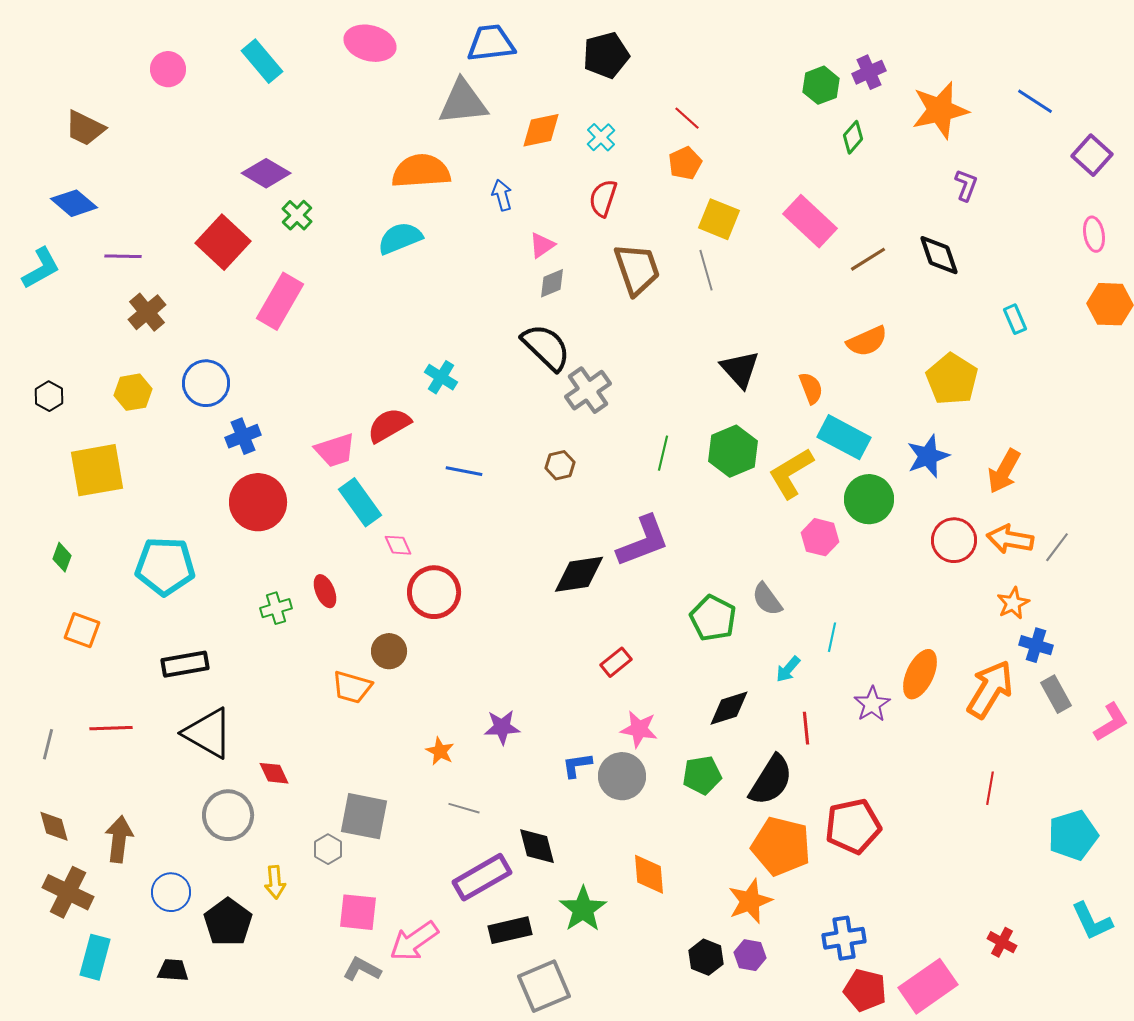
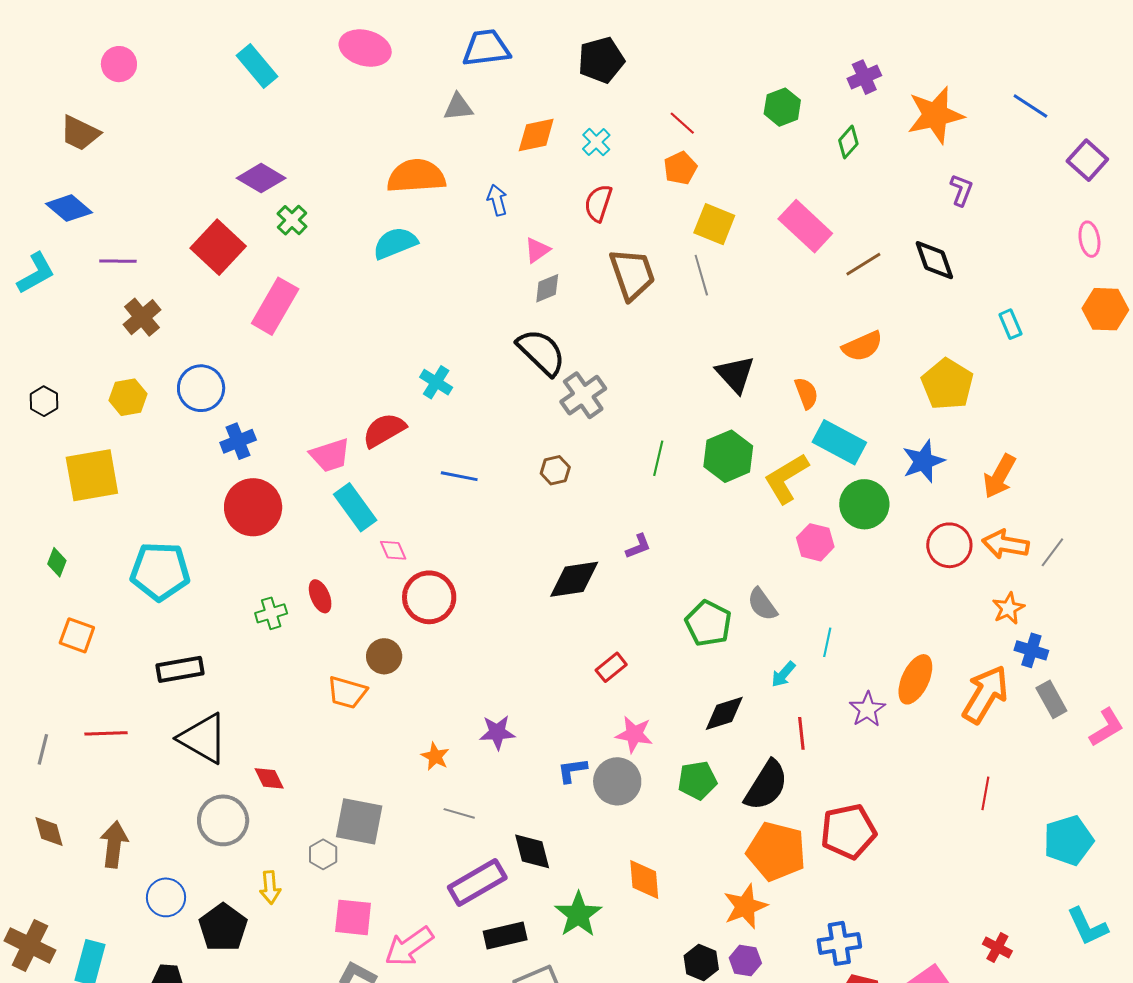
pink circle: (168, 69) -> (119, 64), moved
green hexagon: (821, 85) -> (782, 107), moved
gray triangle: (463, 102) -> (458, 107), size x0.6
purple L-shape: (643, 541) -> (638, 546), size x0.5
brown cross: (68, 892) -> (30, 945), moved

